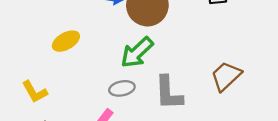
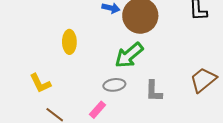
yellow ellipse: (66, 41) -> (69, 42), turned -65
gray L-shape: (169, 93) -> (154, 91), size x0.7

